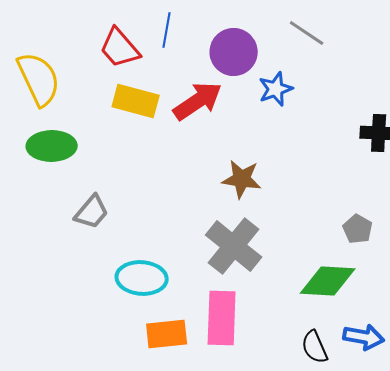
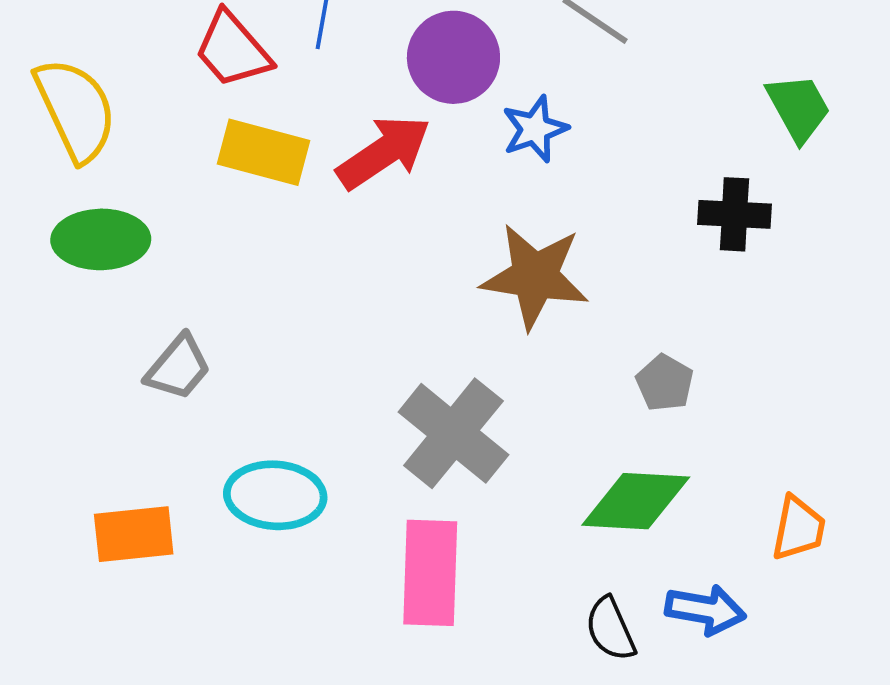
brown star: (242, 179) -> (535, 276), moved, size x1.4
gray pentagon: (358, 229) -> (665, 383), moved
orange rectangle: (167, 334) -> (134, 534), moved

